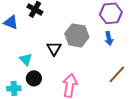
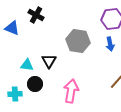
black triangle: (54, 48) -> (49, 61), moved
cyan triangle: (26, 59) -> (27, 65), turned -40

